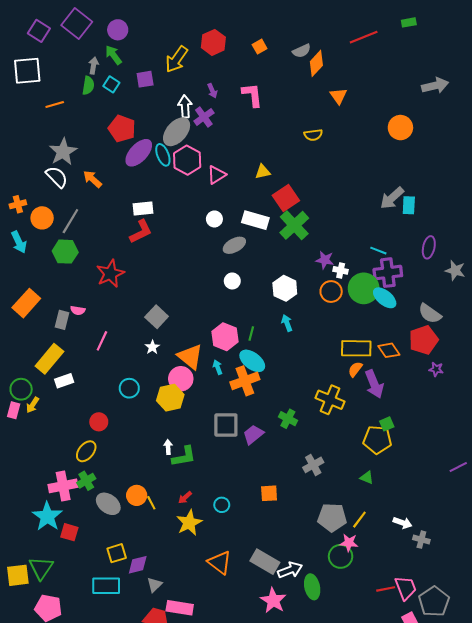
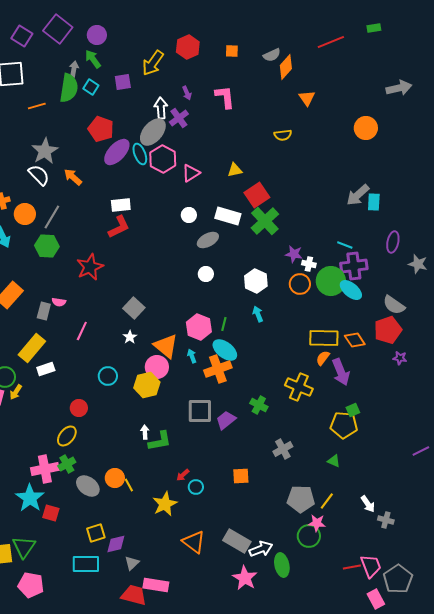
orange square: (260, 47) -> (232, 51), turned 32
green semicircle: (88, 86) -> (69, 88), size x1.6
red arrow: (185, 497) -> (183, 475), moved
white arrow: (403, 523) -> (368, 504), turned 36

